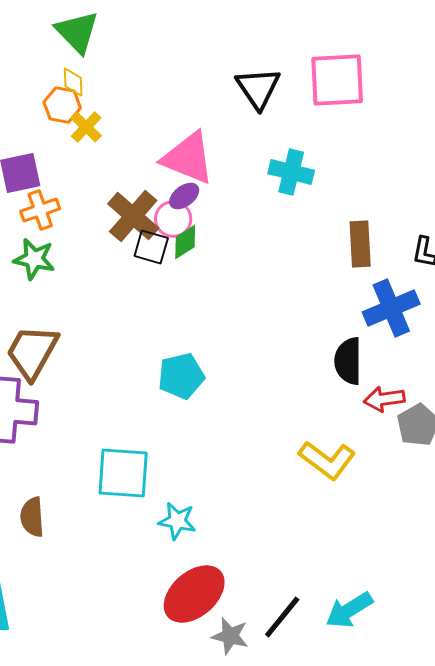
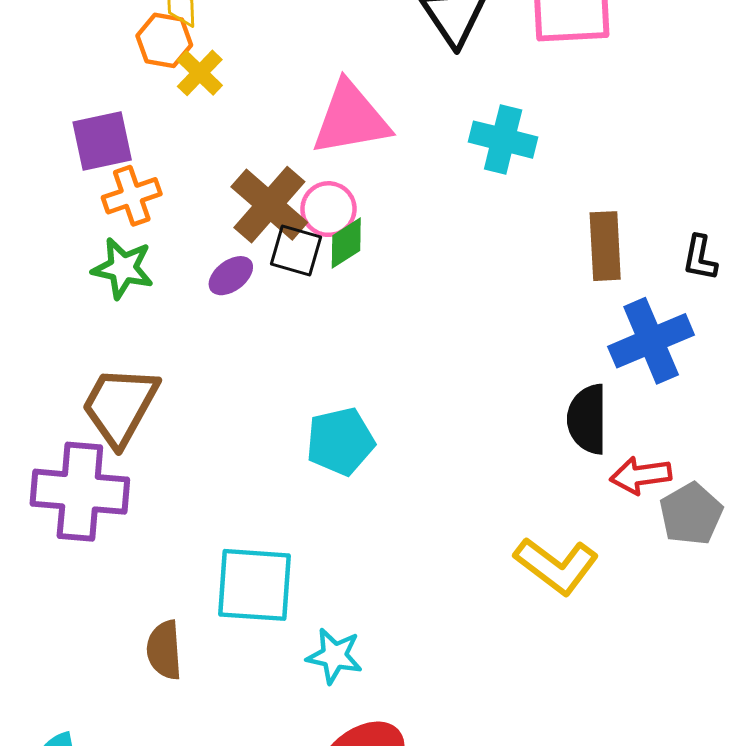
pink triangle: (188, 158) -> (351, 119), turned -32
purple ellipse: (184, 196) -> (231, 276), moved
brown semicircle: (32, 517) -> (164, 650), moved

